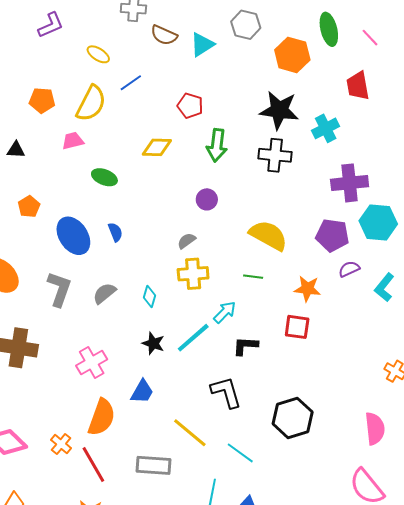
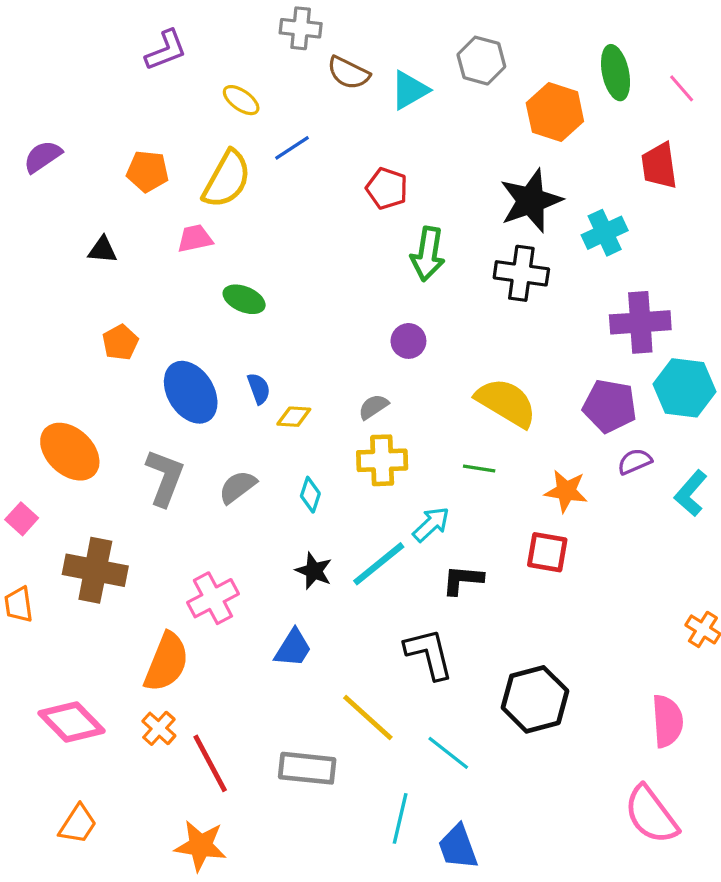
black star: (279, 110) -> (531, 201), turned -30
yellow diamond: (157, 147) -> (294, 417), moved, size x0.7
orange semicircle: (102, 417) -> (167, 662), moved

